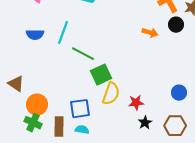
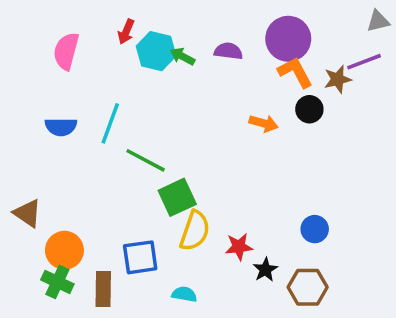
black star: (145, 123) -> (265, 270), moved
cyan semicircle: (82, 130) -> (184, 294), moved

